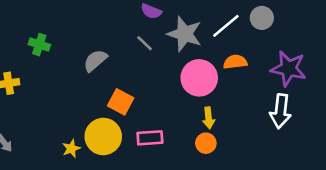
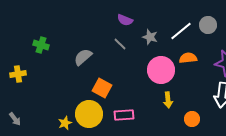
gray star: (185, 34) -> (150, 37), size x0.6
orange circle: (206, 143) -> (192, 119), moved

